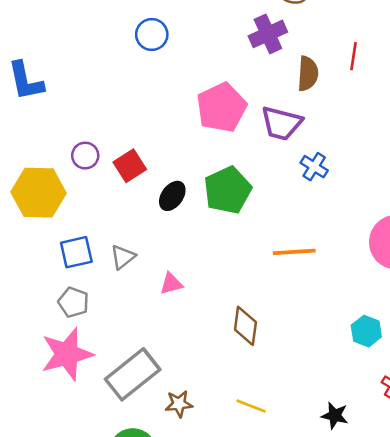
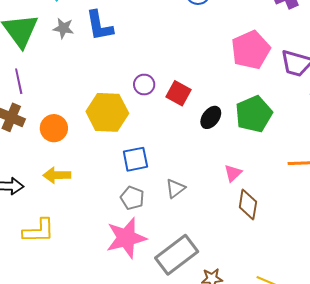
red square: (130, 166) -> (178, 93), turned -30
gray triangle: (123, 257) -> (175, 188), moved
pink triangle: (171, 284) -> (233, 173), moved, turned -30
brown diamond: (245, 326) -> (248, 204), moved

